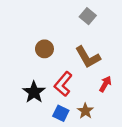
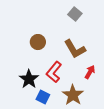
brown star: (85, 111) -> (73, 95), size x1.5
blue square: (61, 113) -> (43, 97), moved

